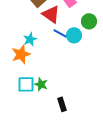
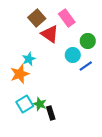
blue line: (60, 33) -> (86, 66), moved, turned -64
cyan square: (26, 84) -> (25, 104), turned -30
black rectangle: (62, 104) -> (51, 113), moved

